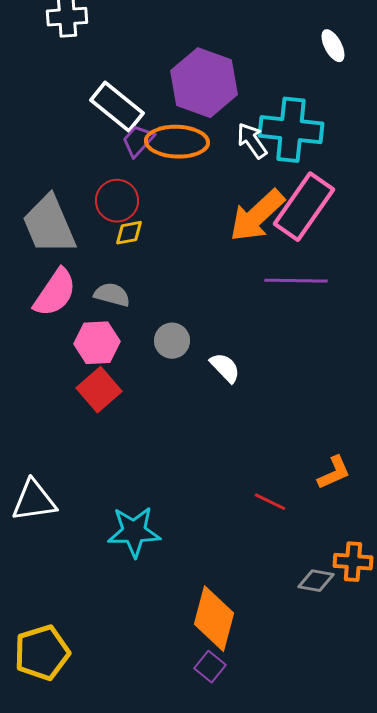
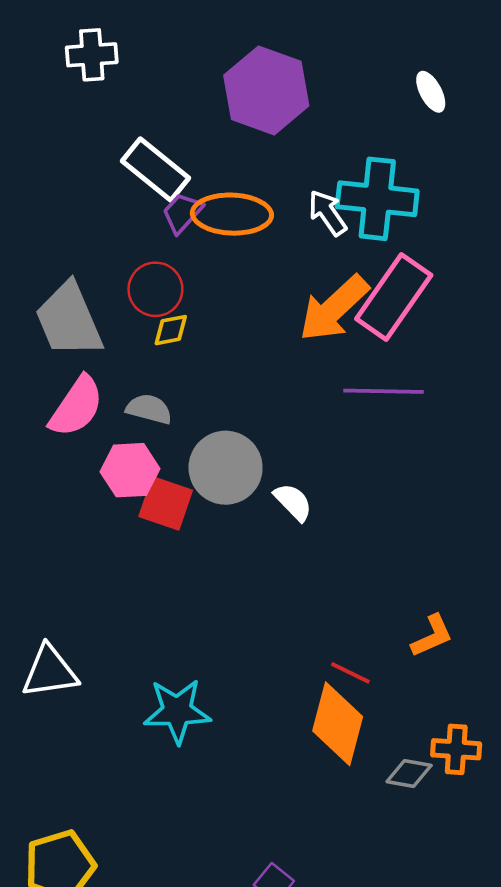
purple hexagon: (204, 83) -> (266, 90), moved
gray circle: (172, 341) -> (226, 468), size x1.6
red square: (99, 390) -> (166, 503), moved, turned -30
orange diamond: (214, 619) -> (338, 724), moved

